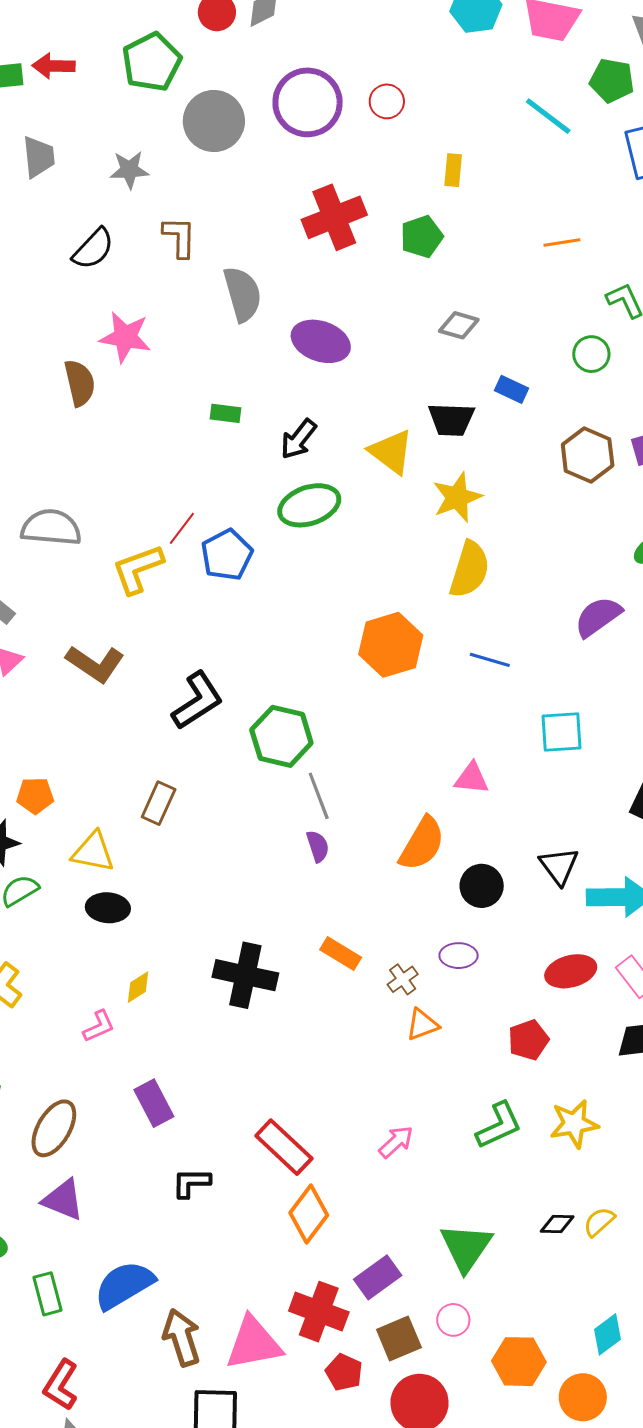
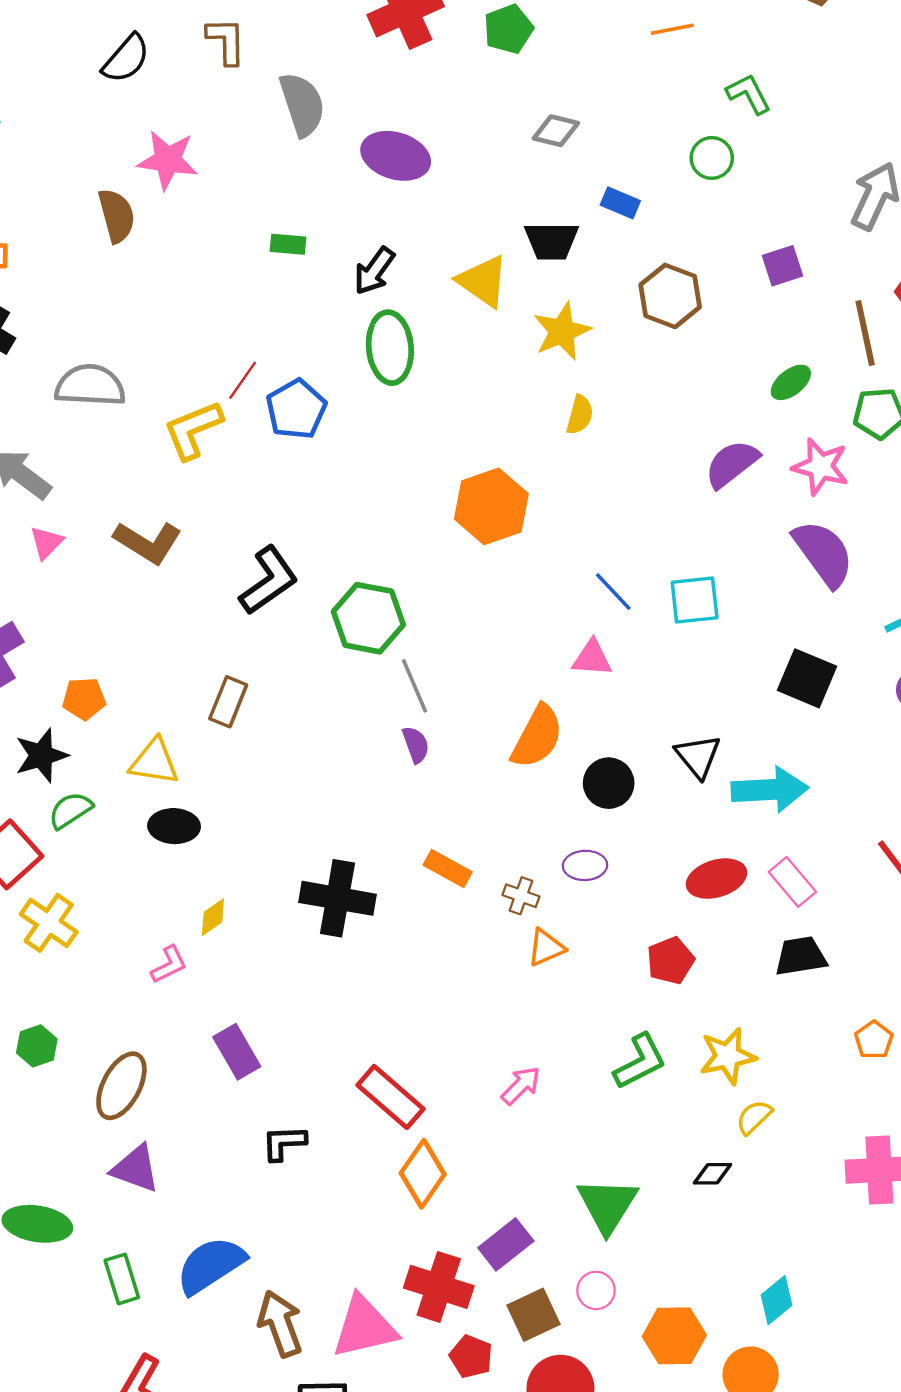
brown hexagon: (588, 455) -> (670, 296), moved
green ellipse: (309, 505) -> (390, 348), turned -74
yellow semicircle: (470, 569) -> (580, 415), size x0.6
blue line: (490, 660) -> (613, 592), moved, turned 33
brown cross: (403, 979) -> (521, 896), turned -32
yellow semicircle: (599, 1222) -> (754, 1117), moved

